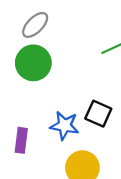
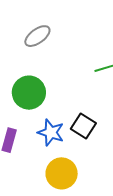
green circle: (33, 63) -> (29, 93), moved

